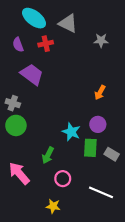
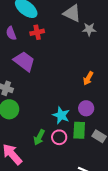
gray triangle: (68, 23) -> (72, 13), moved
pink circle: (63, 179) -> (59, 137), moved

